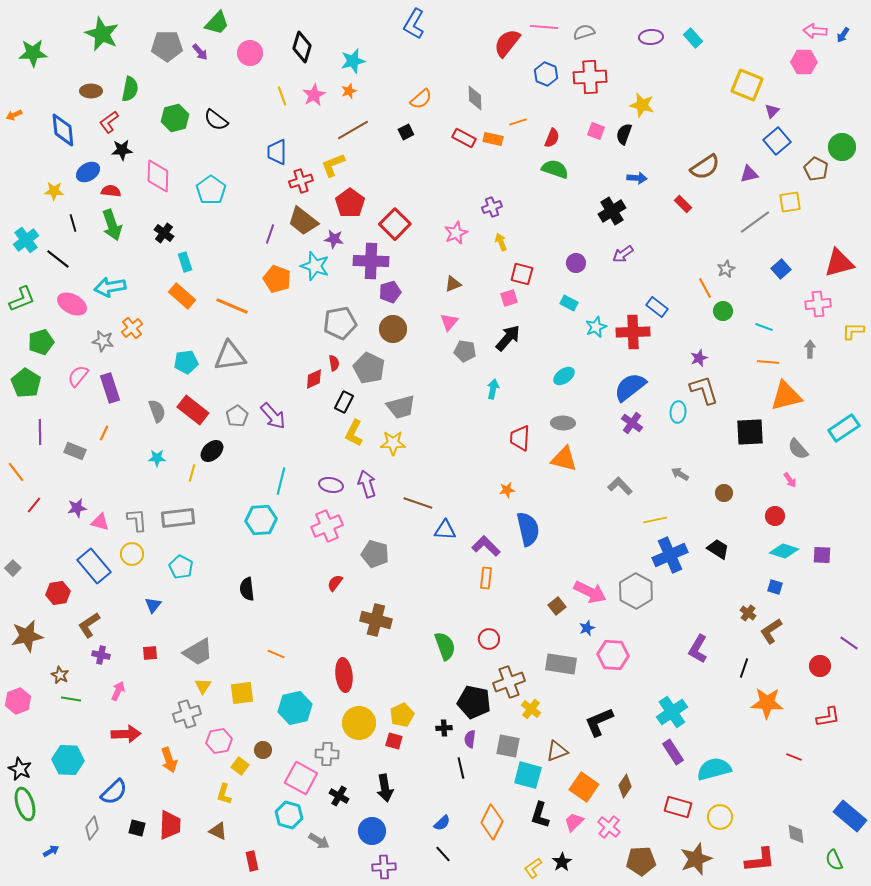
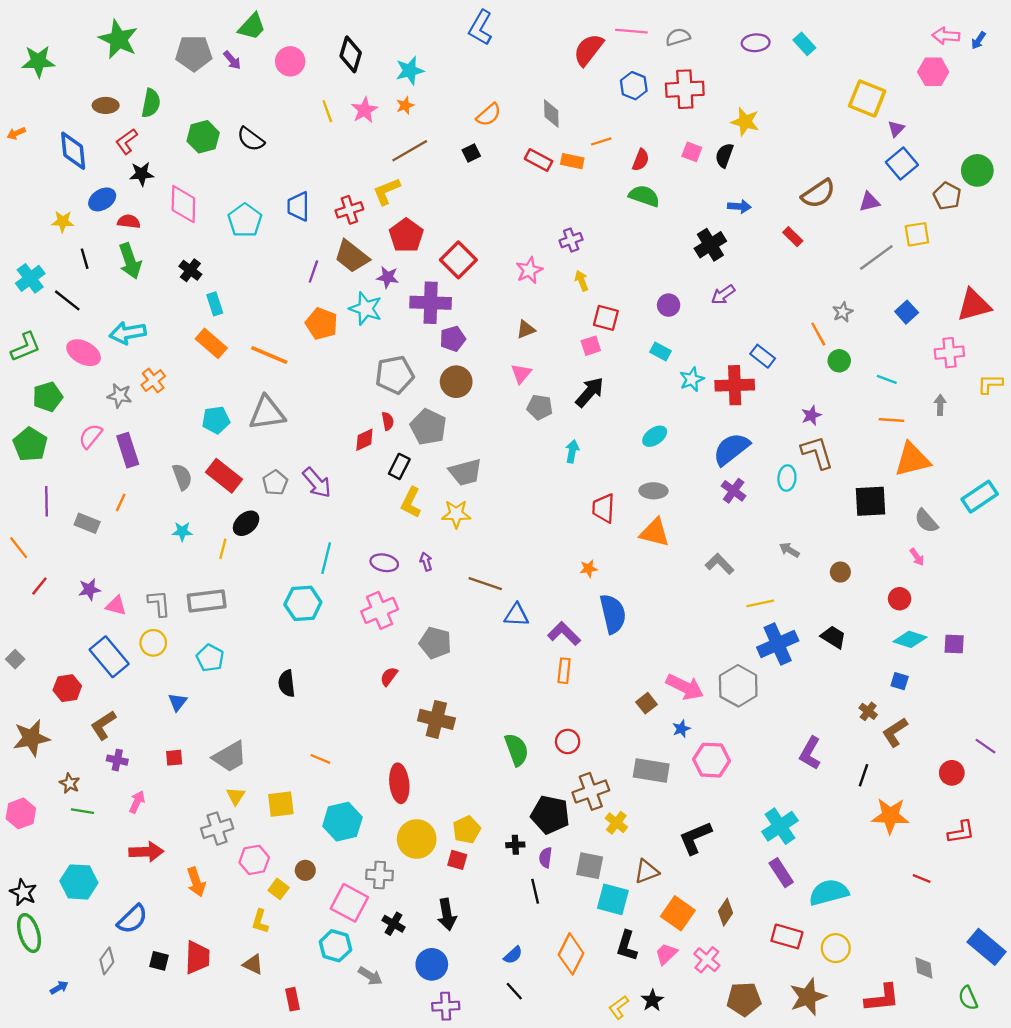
blue trapezoid: (277, 152) -> (298, 206), moved
purple arrow: (367, 484) -> (426, 562), size x0.6

